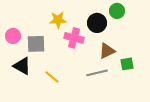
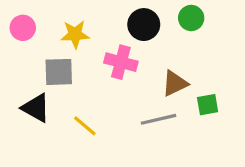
yellow star: (58, 20) -> (75, 34), moved
black circle: (97, 23) -> (144, 25), moved
pink circle: (13, 36) -> (23, 28), moved

